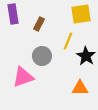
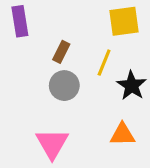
brown rectangle: (39, 24) -> (61, 52), moved
pink triangle: (23, 77) -> (52, 144), moved, turned -40

